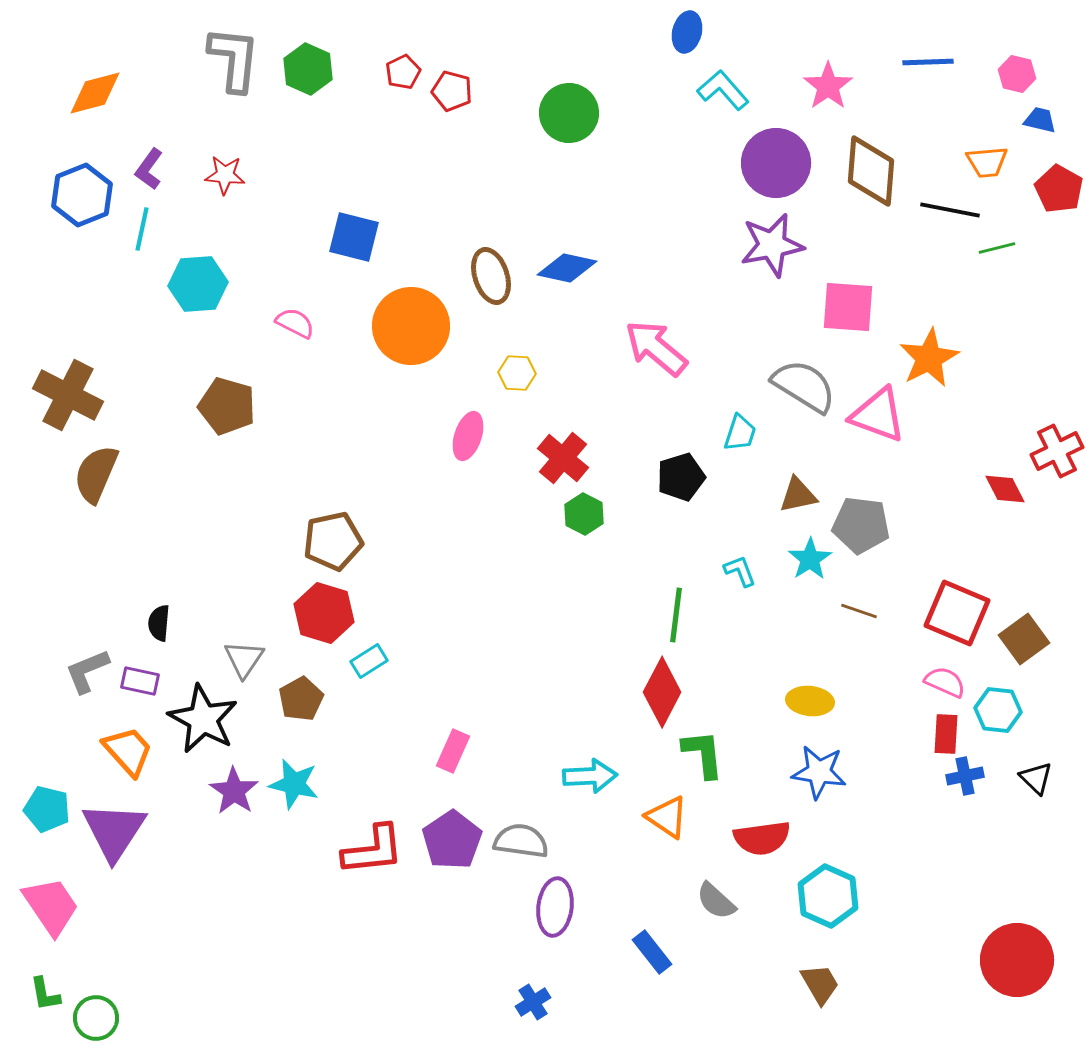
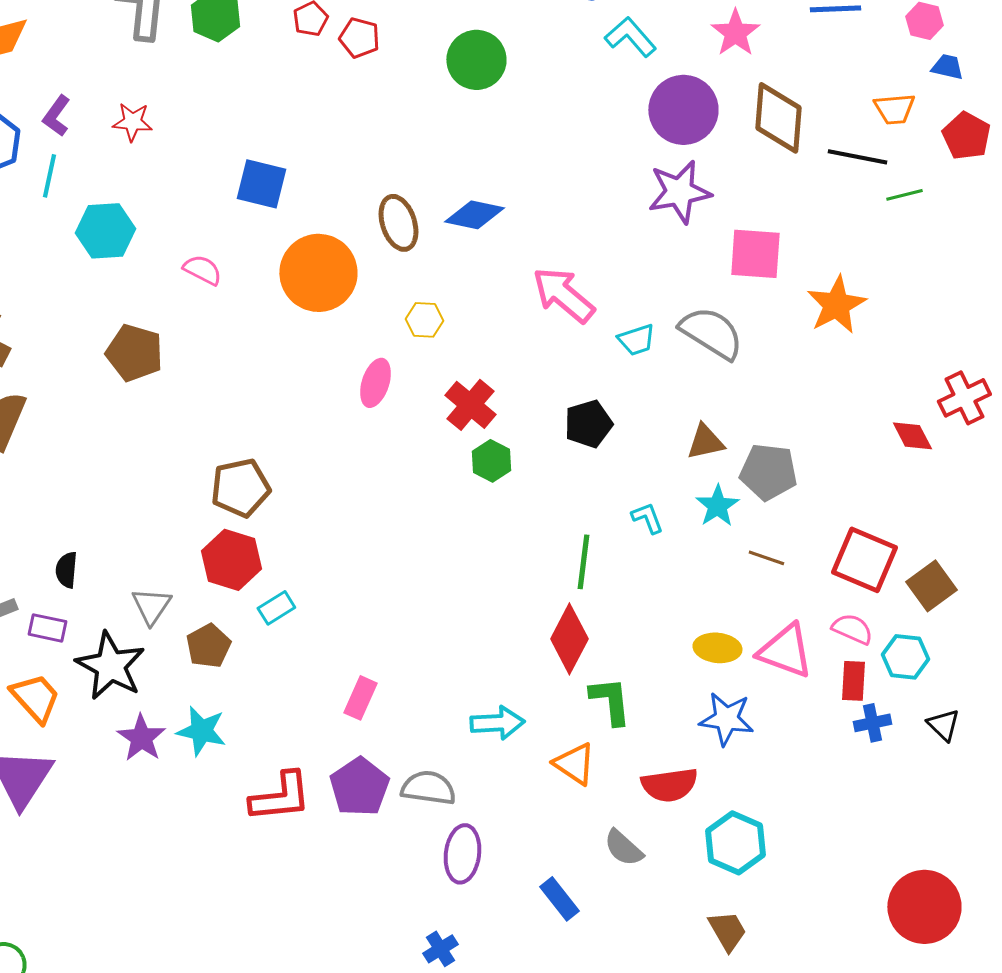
pink triangle: (878, 415) -> (785, 651), moved
cyan trapezoid: (740, 433) -> (636, 340), moved, turned 54

